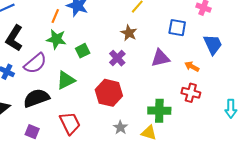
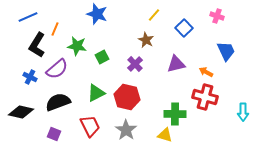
orange line: (55, 16) -> (55, 29), moved
blue square: (177, 28) -> (184, 28), moved, turned 36
green triangle: (66, 80) -> (96, 93), moved
red cross: (191, 93) -> (205, 97), size x1.4
gray star: (120, 127) -> (126, 130), moved, size x1.5

